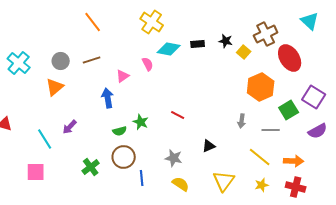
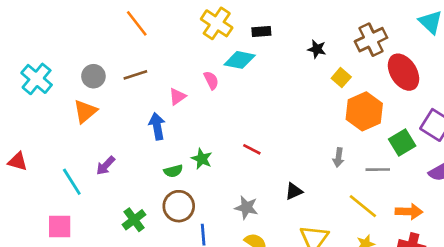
black rectangle: (198, 44) -> (261, 31), moved
yellow square: (244, 52) -> (341, 78), moved

